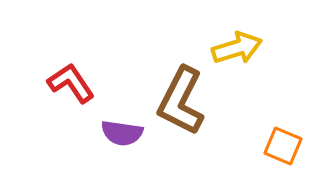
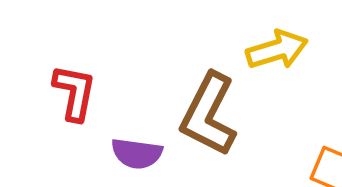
red L-shape: (71, 83) -> (74, 93), turned 45

